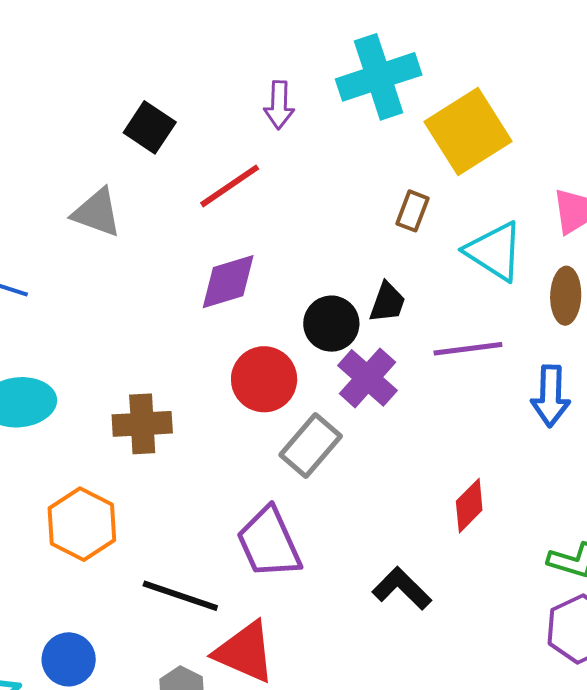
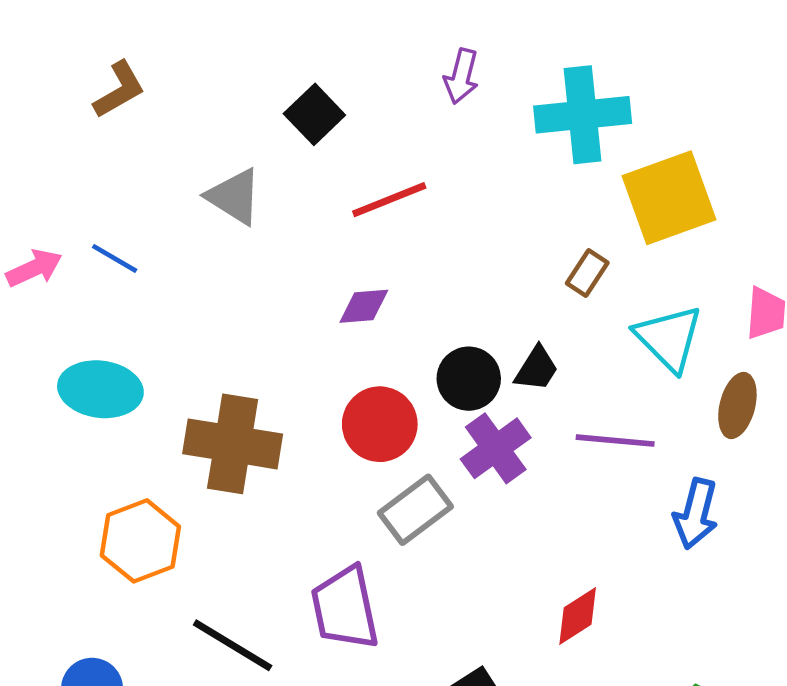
purple arrow: (279, 105) -> (461, 76), moved
purple diamond: (228, 282) -> (364, 306), size x0.7
brown cross: (142, 424) -> (233, 444), size x1.4

